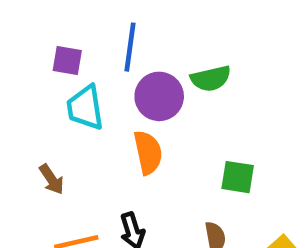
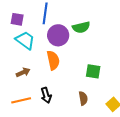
cyan trapezoid: (85, 108) -> (25, 40), turned 135
brown arrow: (52, 179) -> (23, 72), moved, turned -80

